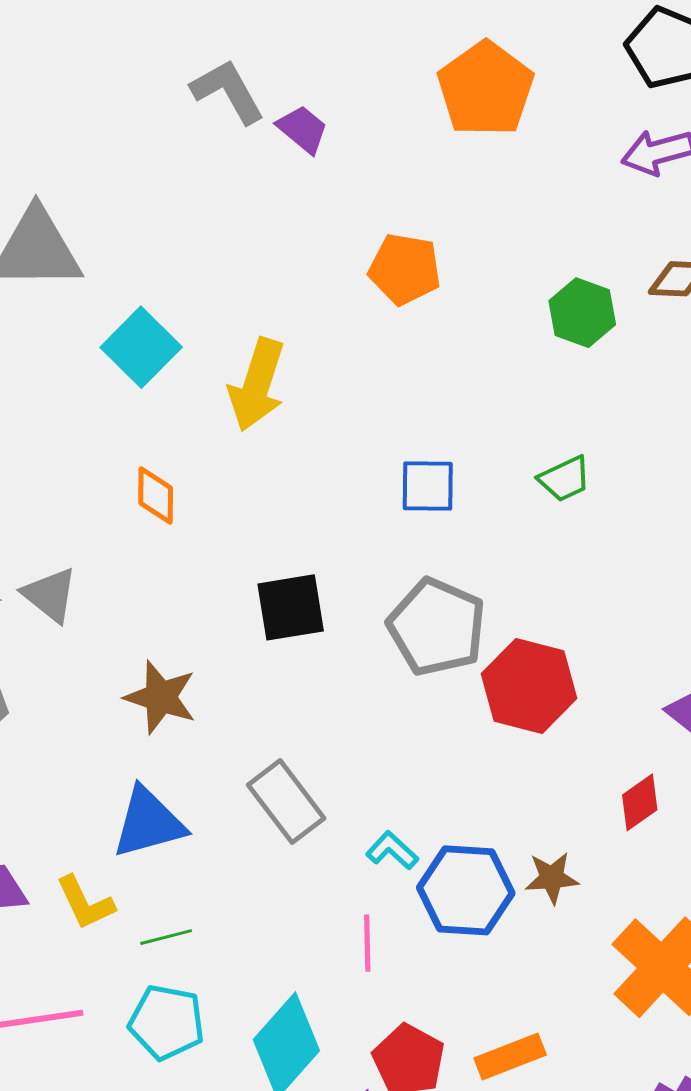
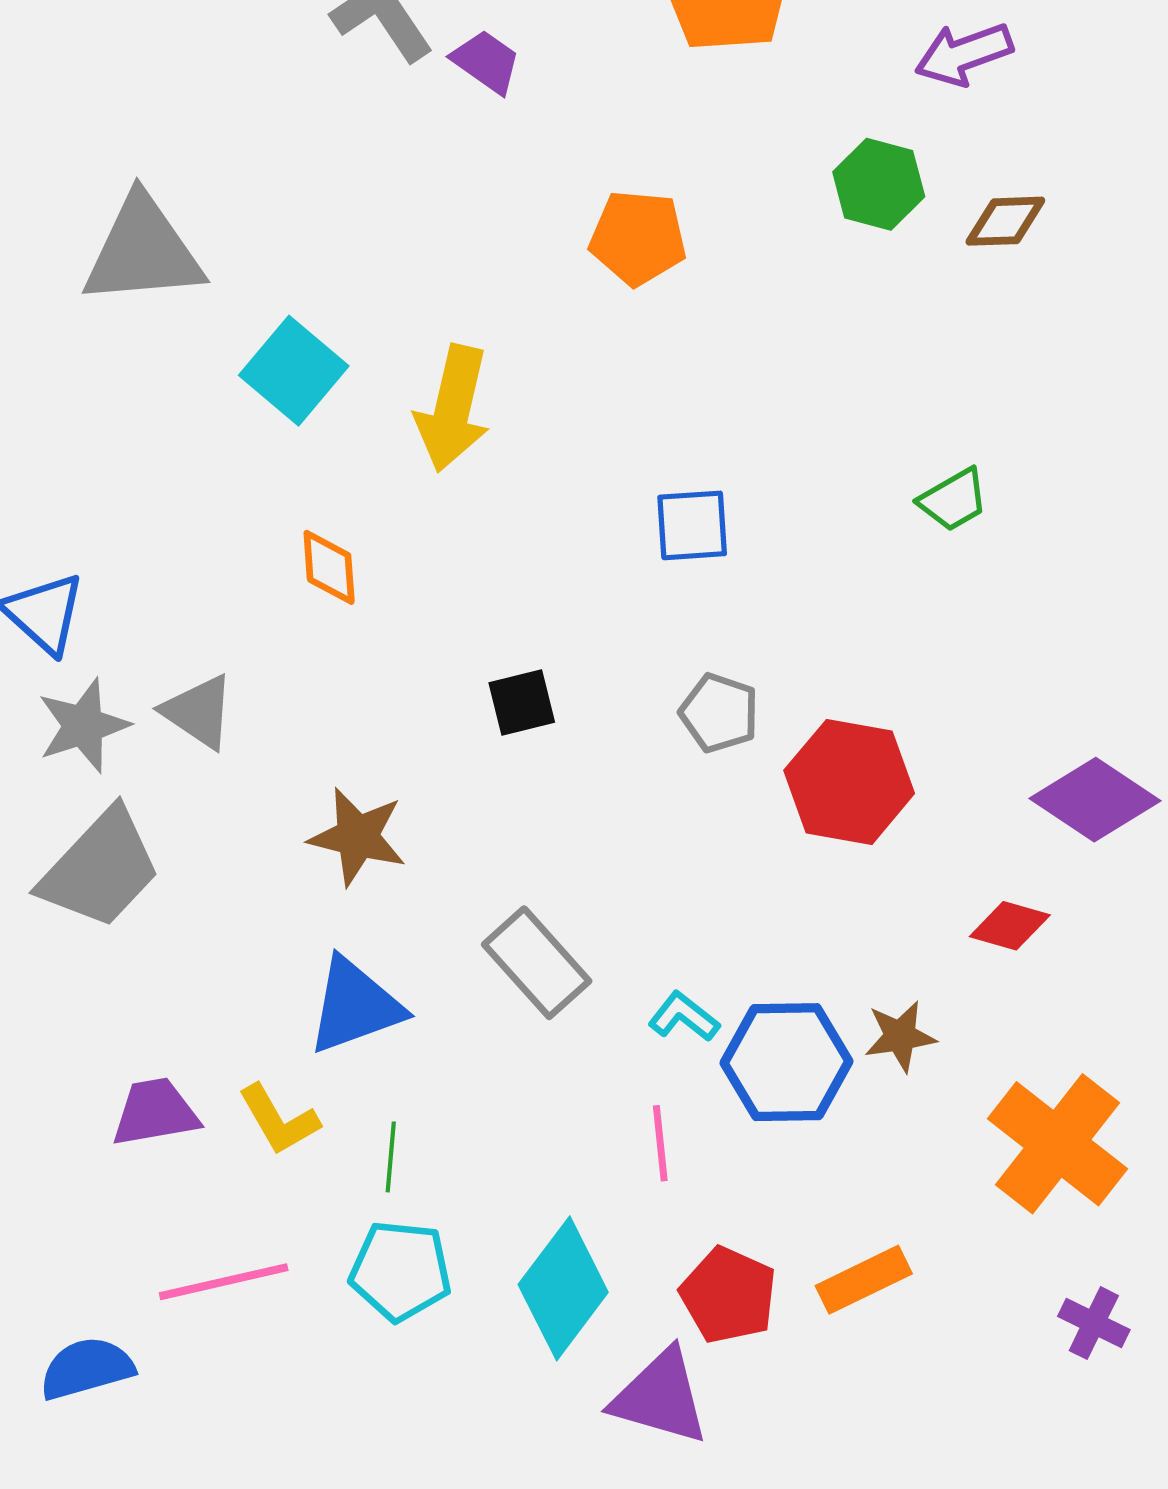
green hexagon: (582, 313) -> (879, 184), moved
green trapezoid: (565, 479) -> (953, 500), moved
black square: (291, 607) -> (522, 703), size x0.7
gray pentagon: (437, 627) -> (719, 713), size x0.6
red diamond: (640, 802) -> (1010, 926), turned 56
green line: (166, 937) -> (391, 1157), turned -66

